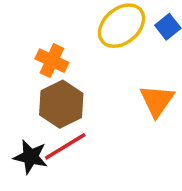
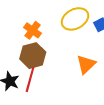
red line: (65, 146) -> (30, 79), turned -55

